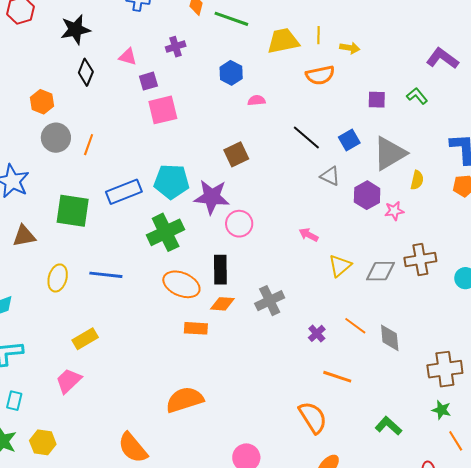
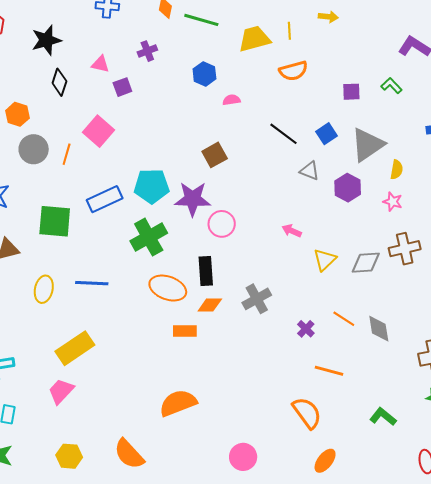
yellow arrow: (350, 48) -> (328, 17), moved
pink square: (163, 110) -> (98, 131), moved, turned -32
pink star: (394, 211) -> (393, 202), moved, turned 30
yellow rectangle: (85, 339) -> (75, 348), size x1.5
yellow hexagon: (43, 442) -> (69, 456), moved

